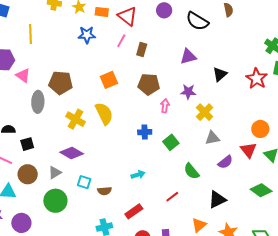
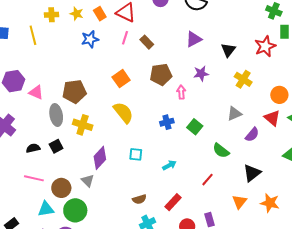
orange rectangle: (102, 12) -> (100, 14), turned 64
yellow line: (31, 34) -> (33, 35), moved
brown rectangle: (142, 50) -> (147, 42), turned -48
red star: (257, 78) -> (265, 46), turned 30
yellow cross: (205, 112) -> (243, 79), moved
yellow cross: (76, 119) -> (83, 125), moved
black square: (27, 144) -> (56, 146), moved
purple diamond: (72, 153) -> (100, 158), turned -65
gray triangle: (55, 173) -> (88, 181), turned -32
cyan square: (84, 182) -> (136, 154), moved
brown semicircle: (104, 191) -> (139, 199), moved
green circle: (55, 201) -> (75, 210), moved

